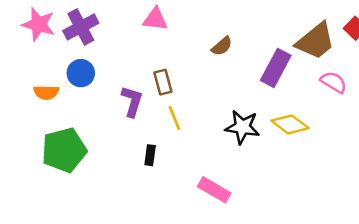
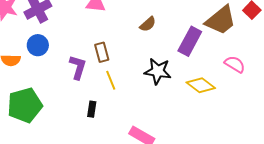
pink semicircle: (334, 82) -> (235, 64), moved
black star: (242, 127) -> (158, 71), moved

